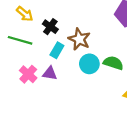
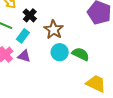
cyan rectangle: (57, 50) -> (23, 36), moved

